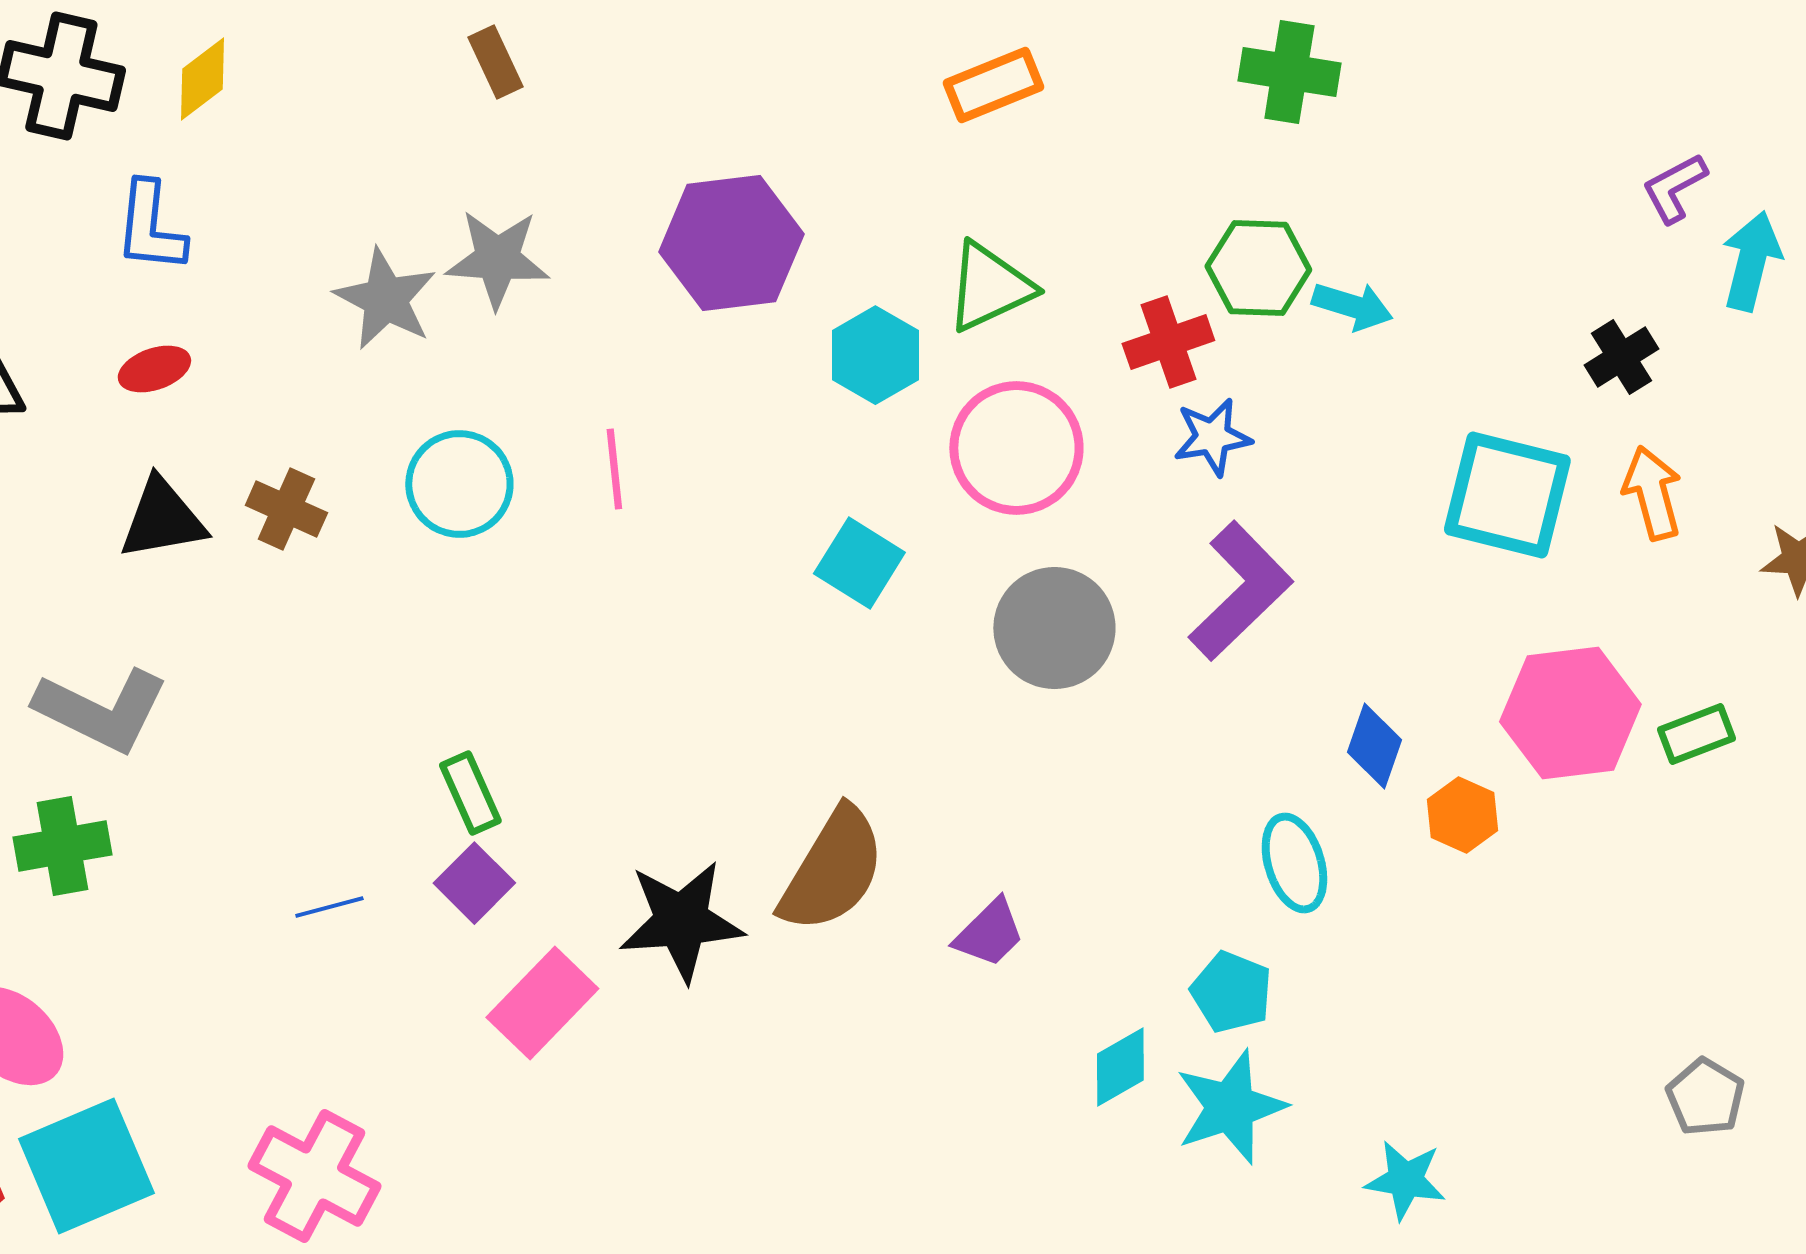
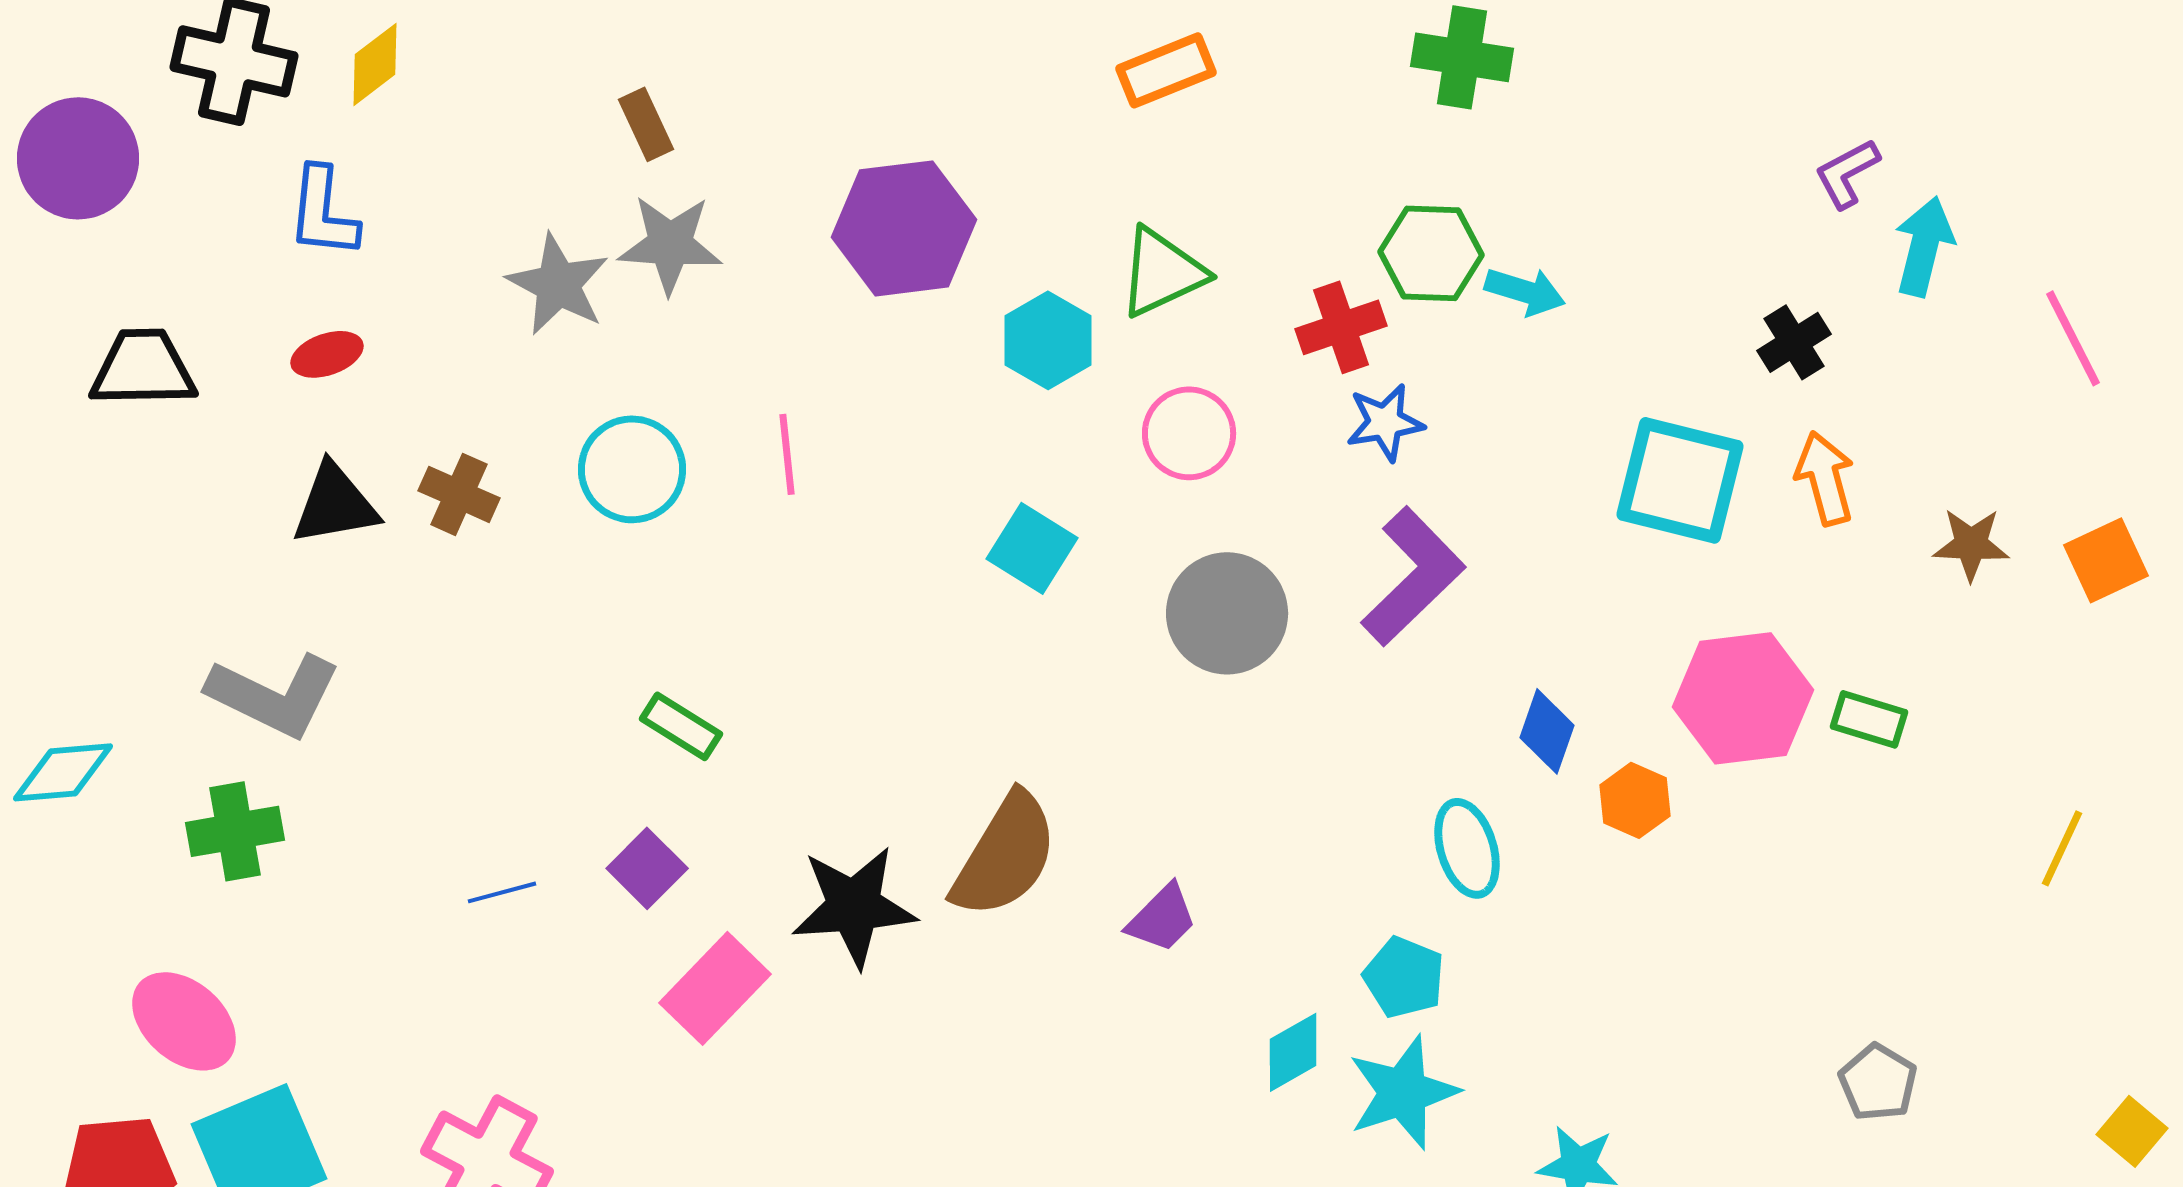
brown rectangle: (495, 62) -> (646, 124), moved
pink circle: (1016, 448) -> (1189, 433), size x0.7
green rectangle: (1696, 734) -> (1869, 719), turned 38
green rectangle: (470, 793) -> (681, 726), moved, turned -34

